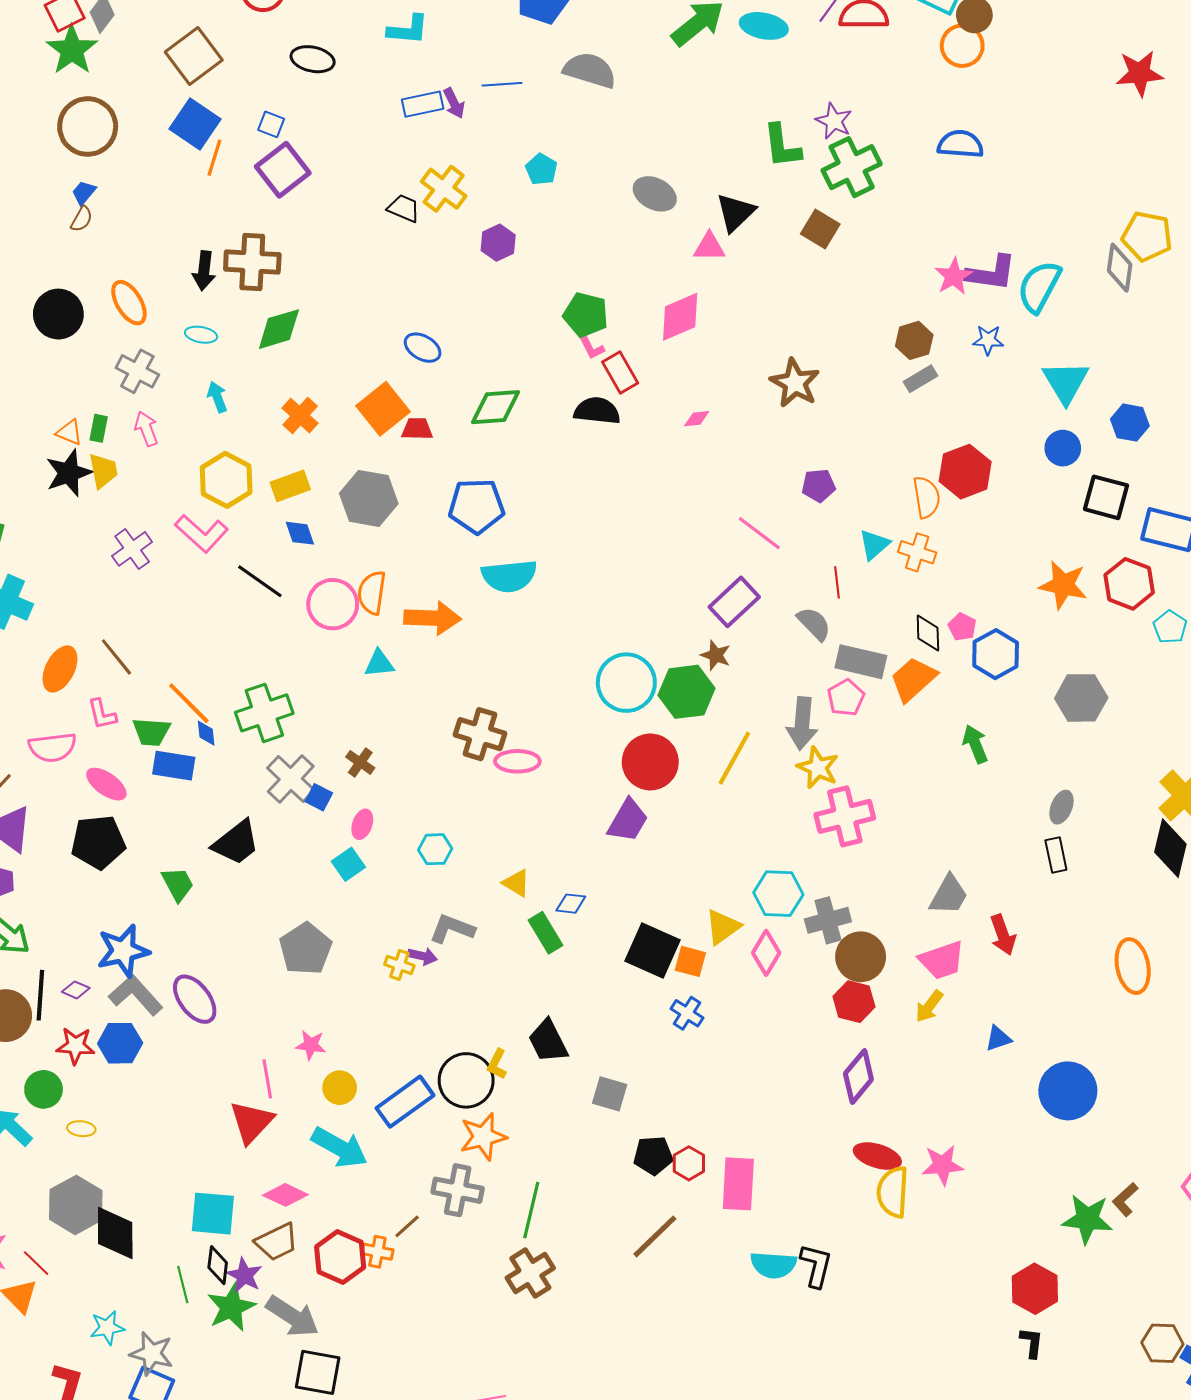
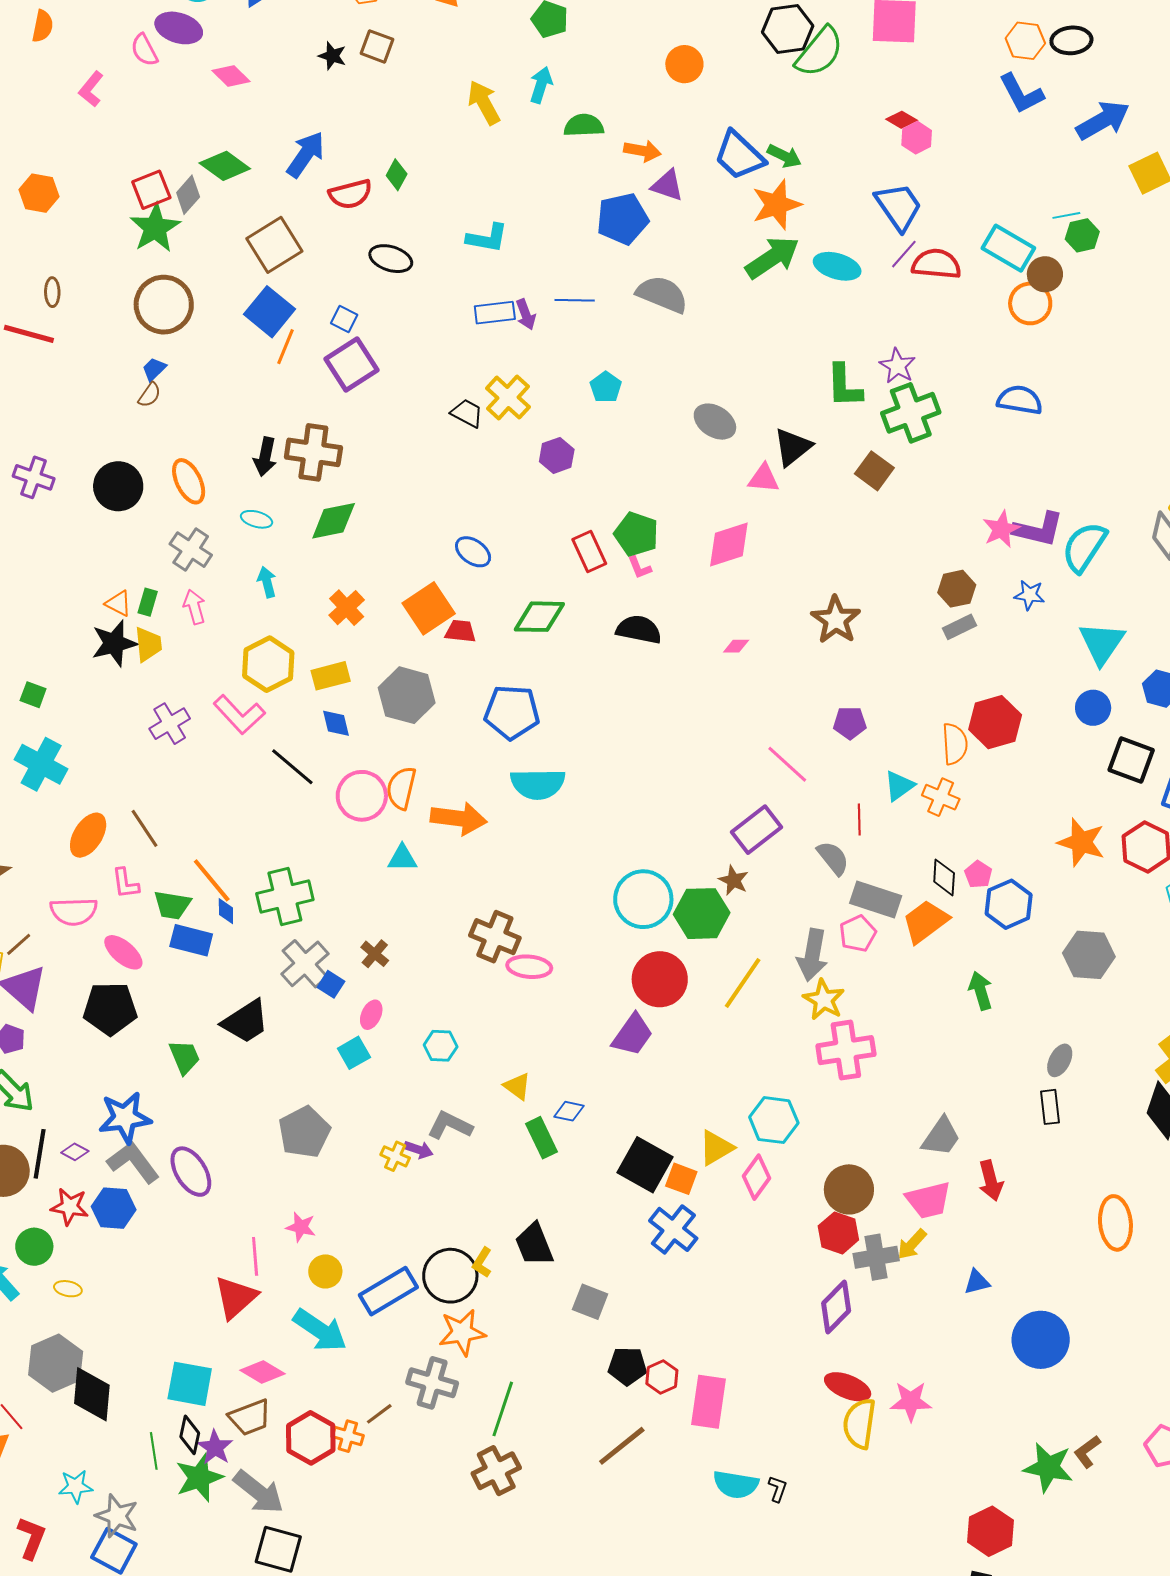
red rectangle: (620, 372) -> (589, 551), moved
gray cross: (828, 920) -> (876, 1257), moved
blue cross: (687, 1013) -> (673, 1229), size x1.5
black L-shape: (816, 1266) -> (778, 1489), size x0.6

